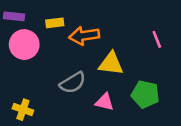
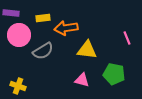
pink line: (157, 39) -> (127, 38), moved
gray semicircle: (73, 83) -> (43, 51), moved

